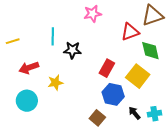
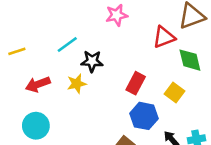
cyan line: (53, 36) -> (67, 45), turned 54
yellow square: (138, 76) -> (174, 93), size x0.7
yellow star: (55, 83) -> (77, 84), moved

